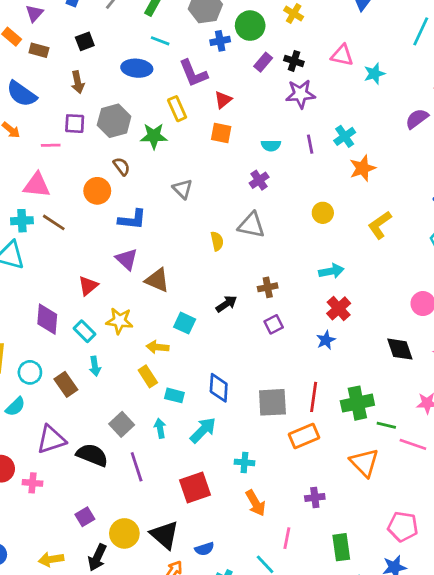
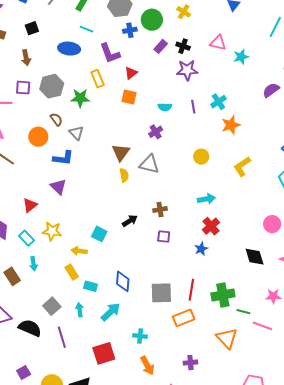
gray triangle: (183, 189) -> (76, 133), moved
brown triangle: (157, 280) -> (121, 152), moved, turned 42
purple square: (274, 324) -> (164, 237), turned 32

